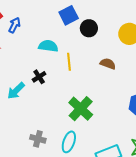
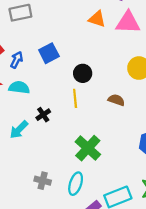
blue square: (69, 15) -> (49, 53), moved
black circle: (89, 28) -> (83, 73), moved
cyan semicircle: (48, 46) -> (19, 87), moved

